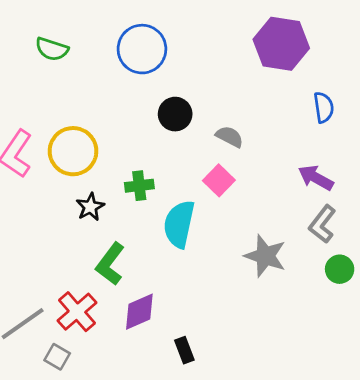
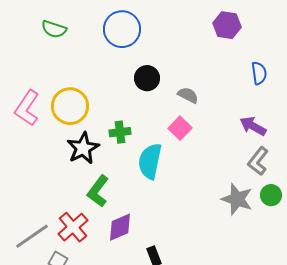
purple hexagon: (281, 44) -> (227, 25), size x0.7
black star: (90, 207) -> (83, 148), size x1.5
gray star: (265, 256) -> (237, 199), moved

